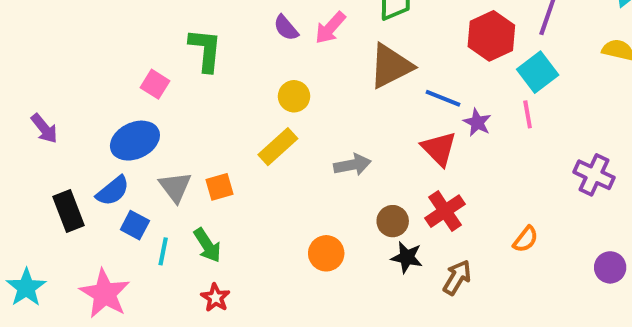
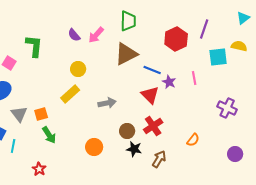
cyan square: (538, 72) -> (218, 57), moved, turned 30
green arrow: (207, 245) -> (49, 135), moved

